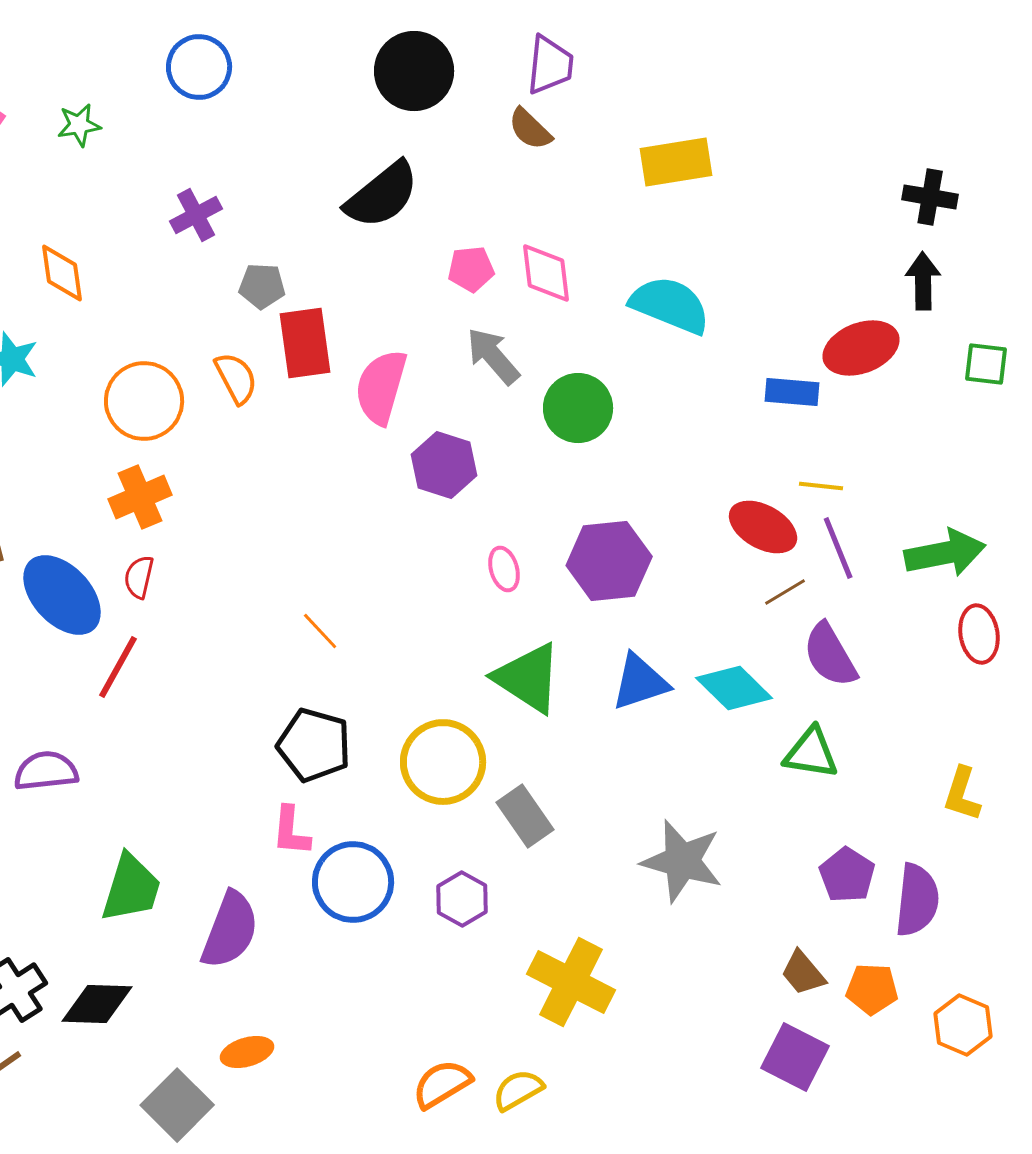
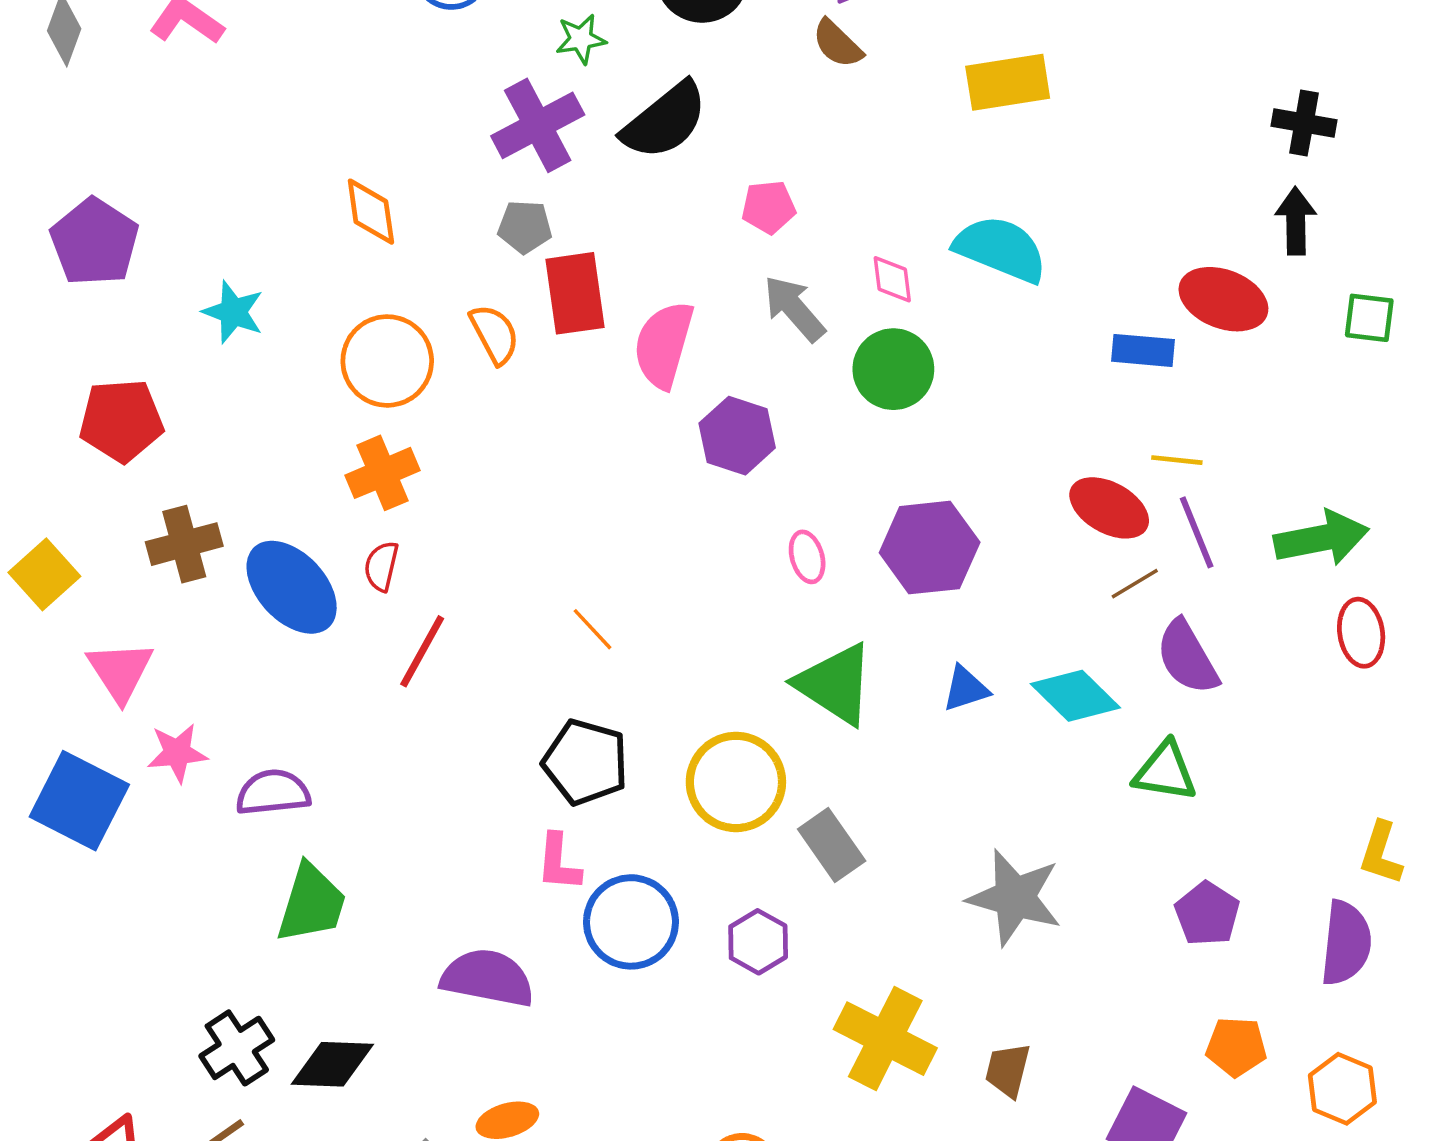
green star: (79, 125) -> (581, 39), moved
purple cross: (196, 215) -> (538, 125), moved, size x1.5
orange diamond: (62, 273) -> (371, 212), moved
pink diamond: (546, 273) -> (892, 279), moved, size x0.7
red ellipse: (861, 348) -> (1223, 299), turned 42
red line: (118, 667) -> (422, 651), moved
blue triangle: (640, 682) -> (966, 689), size x0.7
yellow L-shape: (962, 794) -> (1381, 853), moved
green trapezoid: (131, 888) -> (311, 903), moved
purple semicircle: (917, 900) -> (1346, 943), moved
purple semicircle: (230, 930) -> (488, 978), turned -100
brown trapezoid: (803, 973) -> (1008, 1070), moved, turned 54

